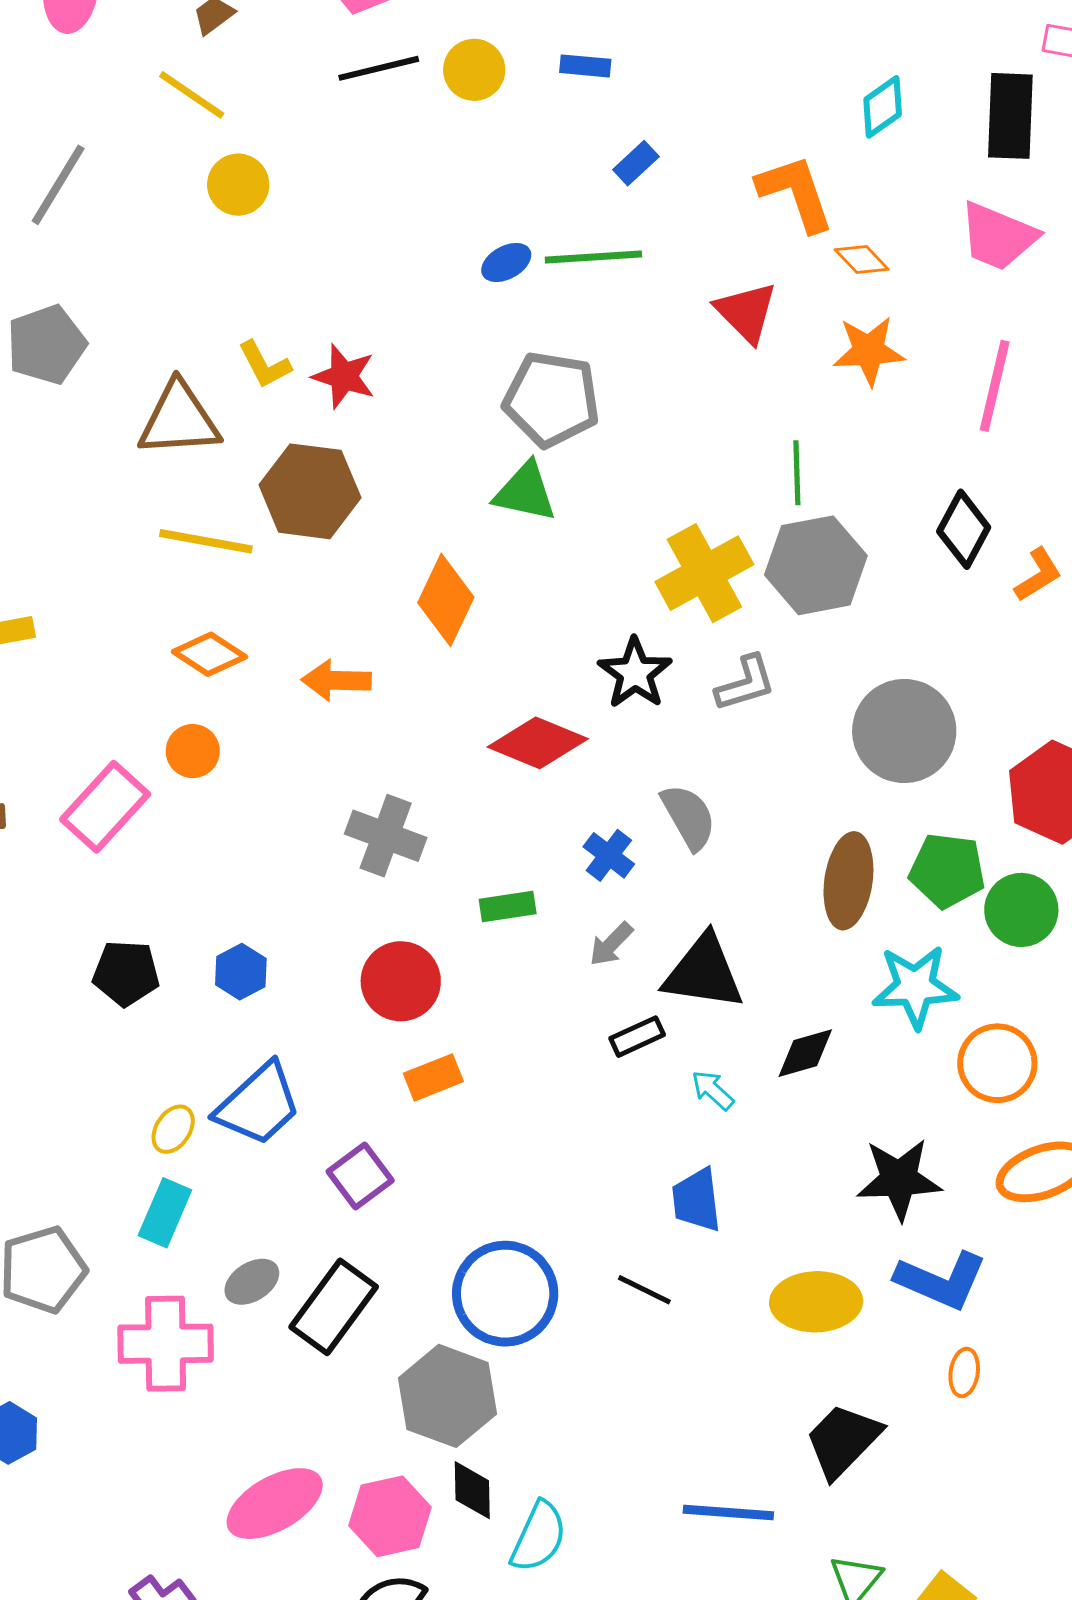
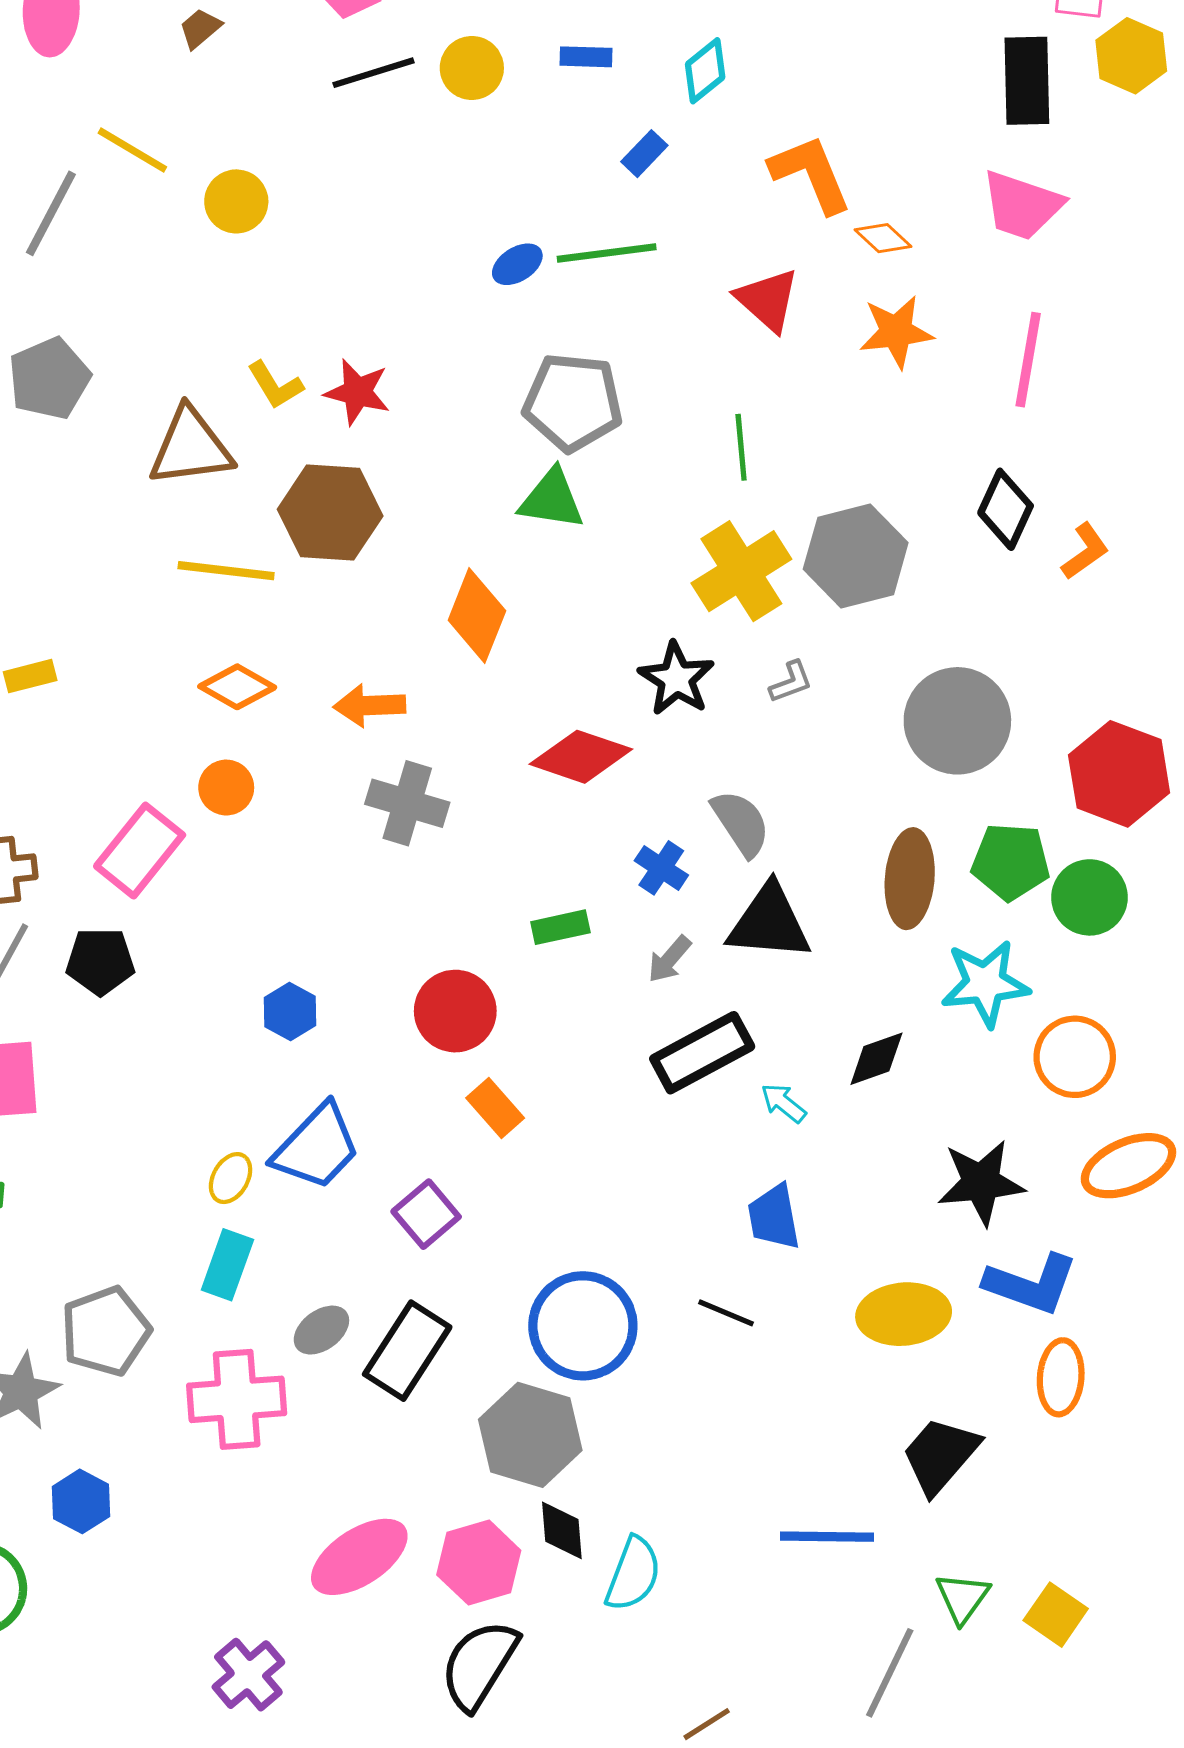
yellow line: (192, 95) -> (132, 150), moved
cyan diamond: (883, 107) -> (705, 71), moved
green line: (797, 473) -> (741, 447), moved
gray L-shape: (746, 683) -> (791, 682), size x0.7
gray cross: (386, 836) -> (407, 803), moved
black triangle: (704, 972) -> (769, 923), moved
black pentagon: (126, 973) -> (100, 961), moved
black rectangle: (637, 1037) -> (702, 1053), size x1.8
orange rectangle: (433, 1077) -> (495, 1108), turned 74
orange ellipse: (964, 1372) -> (1061, 1377), size x1.5

